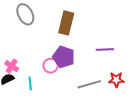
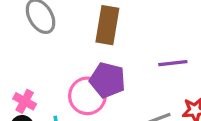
pink circle: (51, 66) -> (87, 96), size x1.5

